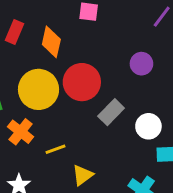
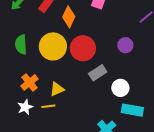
orange cross: (21, 132) -> (30, 82), moved
yellow line: (55, 149) -> (48, 106), moved
yellow triangle: (83, 175) -> (57, 89), moved

